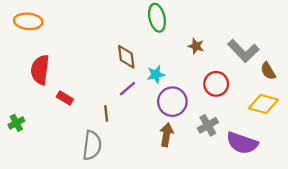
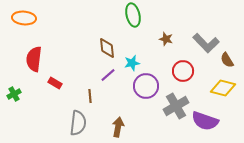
green cross: (16, 123) -> (14, 94), moved
gray cross: (208, 125) -> (176, 106), size x1.4
brown arrow: (166, 135) -> (118, 127), moved

